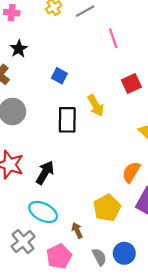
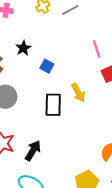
pink line: (113, 38) -> (97, 49), moved
black star: (19, 49) -> (23, 48), moved

